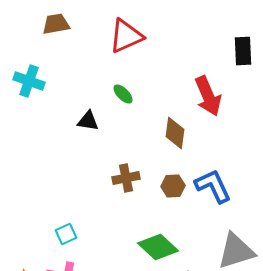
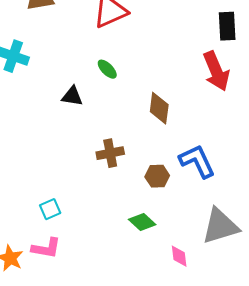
red arrow: (208, 96) -> (216, 71), moved
brown hexagon: (173, 186) -> (157, 176), moved
green diamond: (158, 247) -> (142, 222), size x0.7

